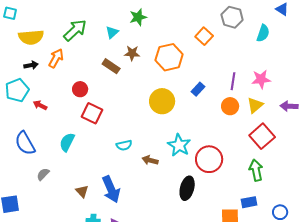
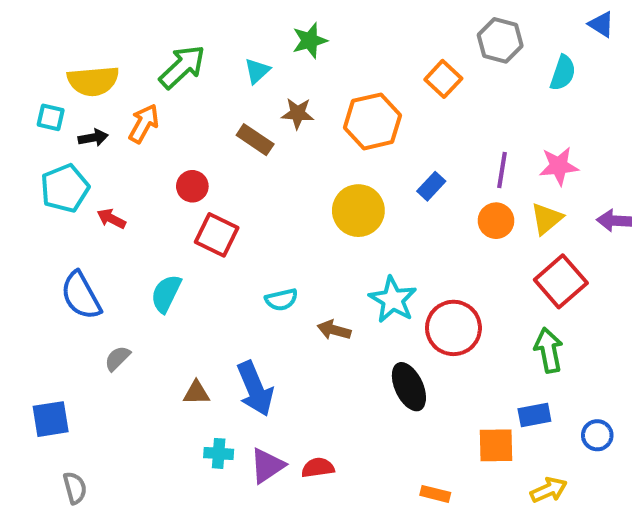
cyan square: (10, 13) -> (51, 117), moved
black ellipse: (187, 188) -> (409, 387), turned -40
brown triangle: (82, 191) -> (196, 393), turned -48

